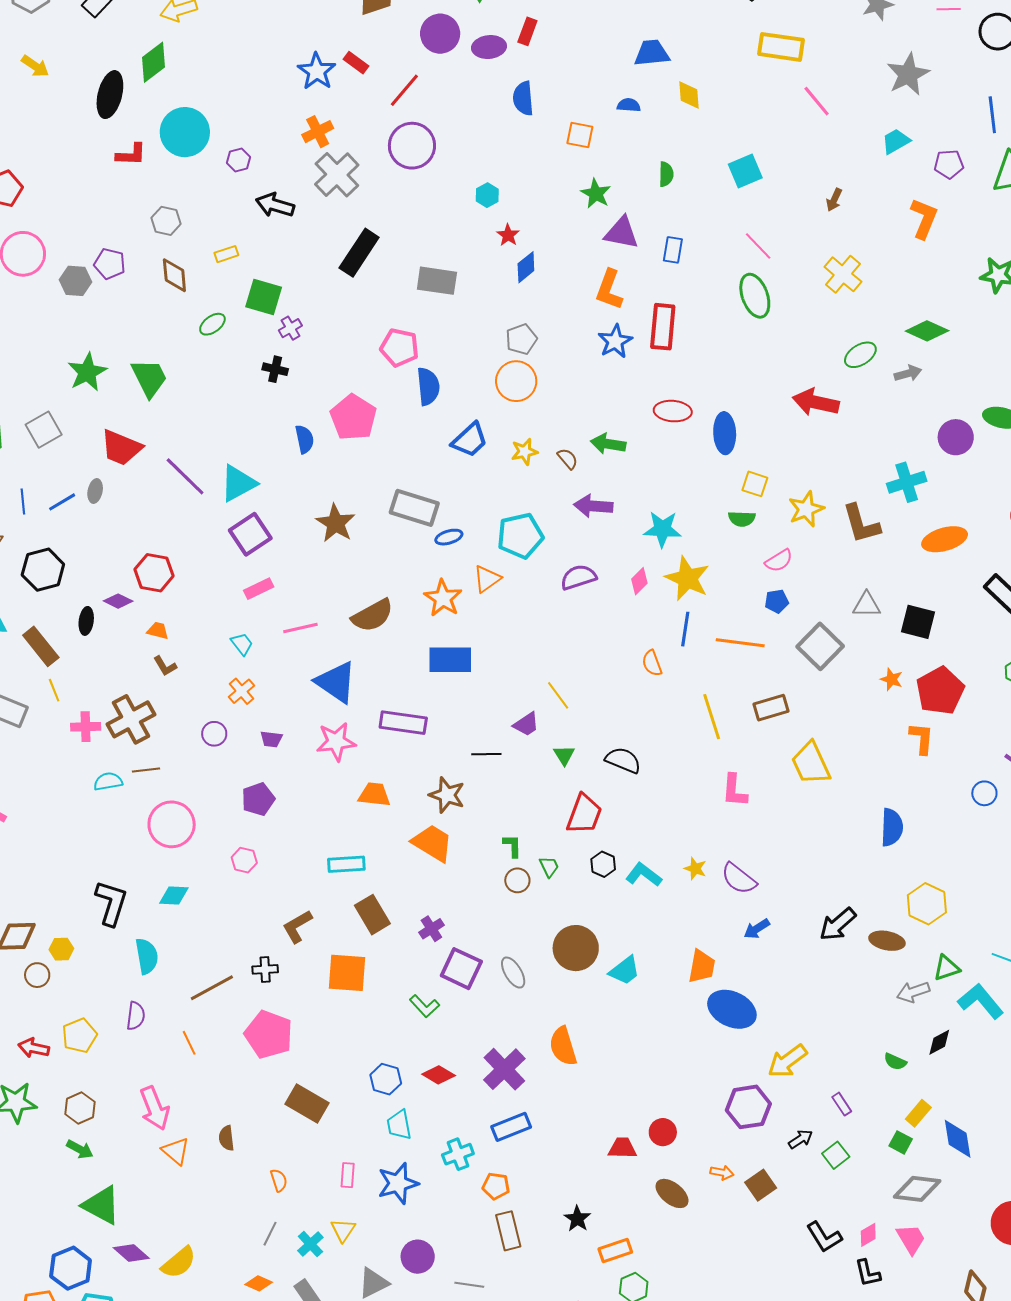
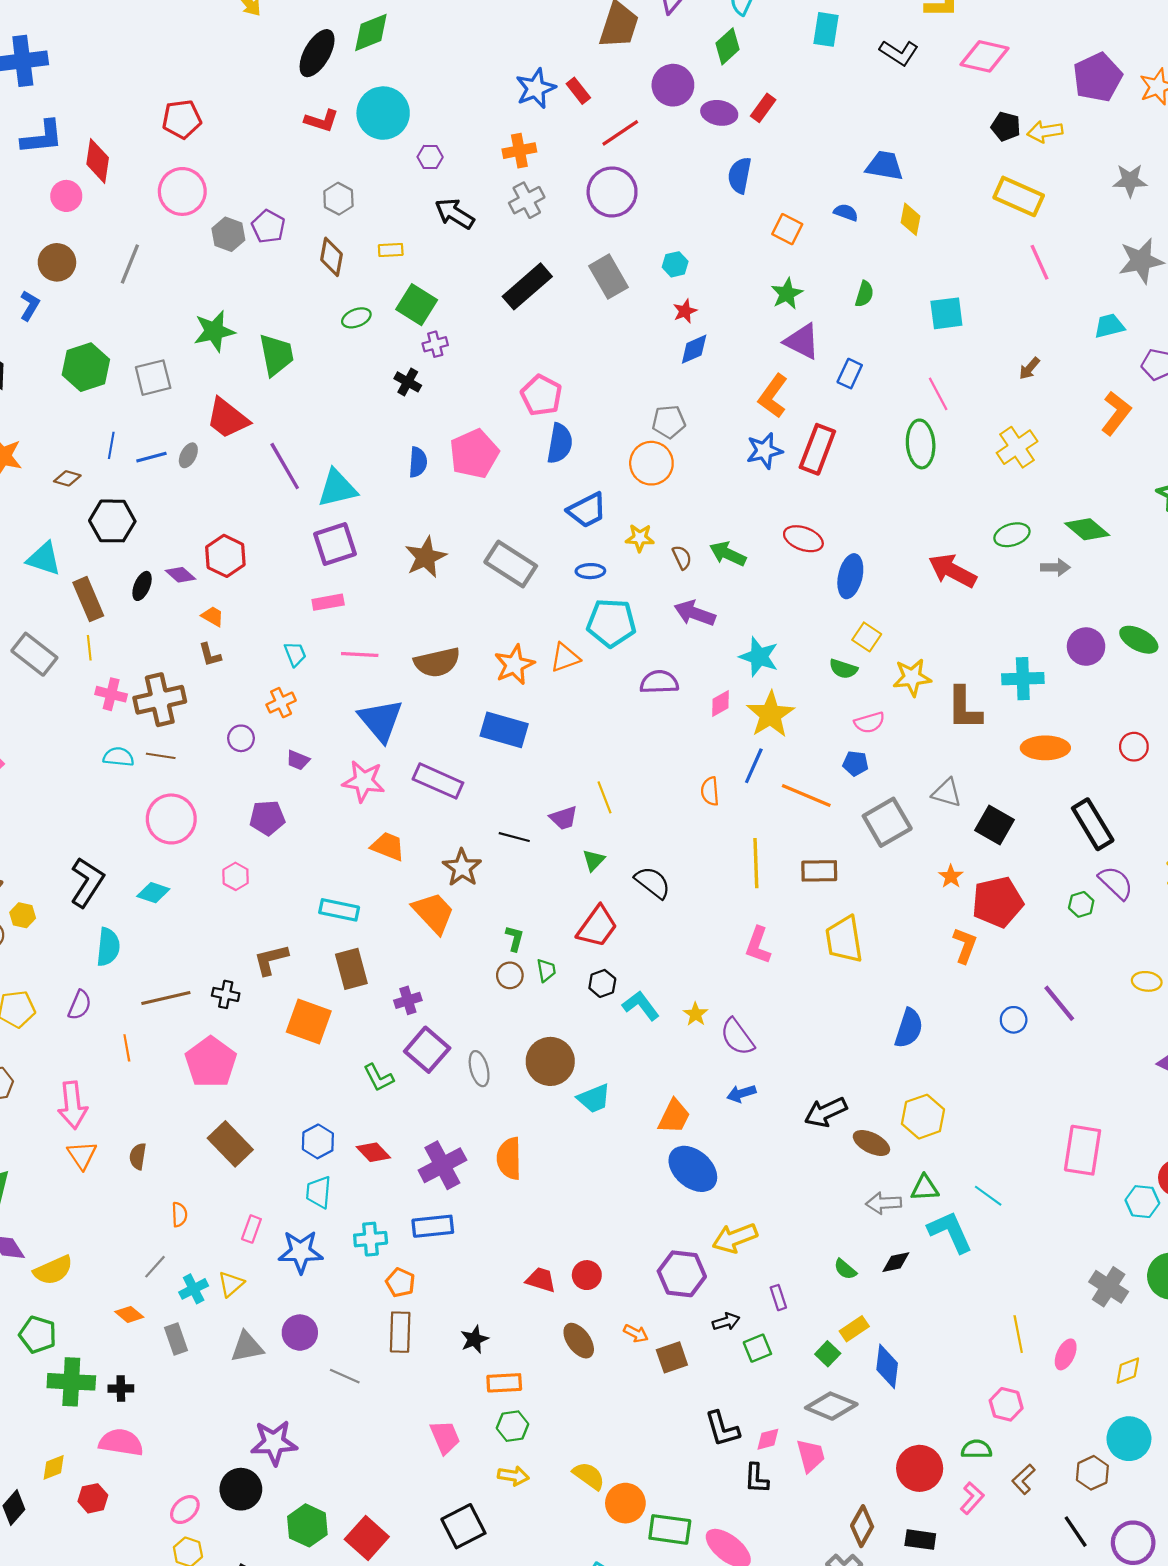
gray cross: (337, 175) -> (527, 200), size x0.7
gray rectangle: (437, 281) -> (609, 277), moved, turned 36
blue ellipse: (449, 537) -> (590, 571), moved

